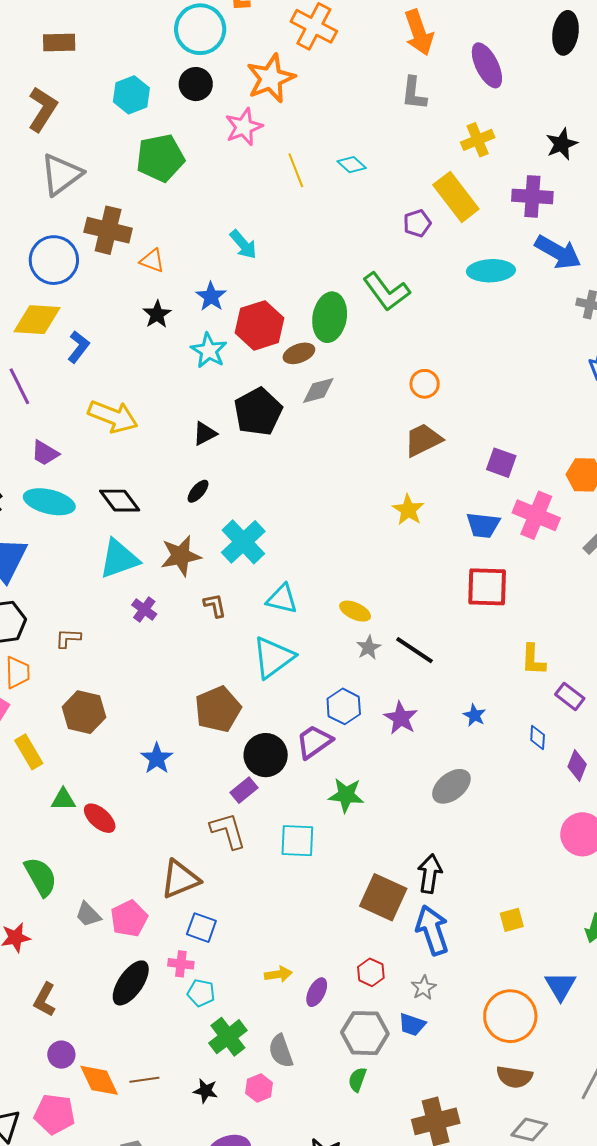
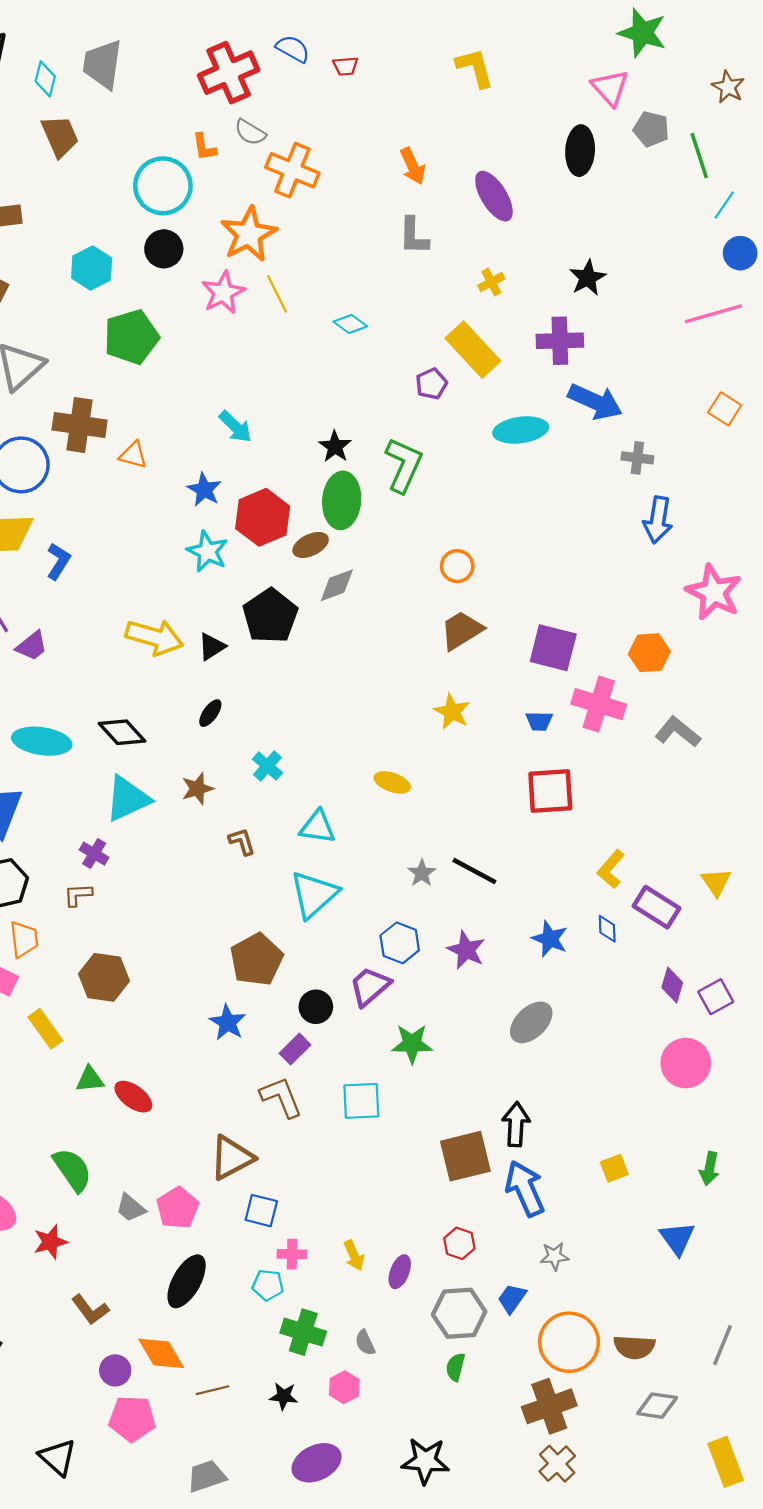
orange arrow: (419, 33) -> (413, 166), size x0.7
yellow cross: (478, 140) -> (491, 282), size x0.7
yellow line: (296, 170) -> (277, 294), moved
green L-shape: (386, 292) -> (404, 465), turned -114
black star: (157, 314) -> (335, 447), moved
yellow arrow: (113, 417) -> (154, 637), moved
purple trapezoid: (45, 453) -> (32, 646), moved, turned -64
purple square: (501, 463) -> (553, 648), size x1.4
blue trapezoid: (483, 525) -> (539, 721), size x0.7
cyan cross: (243, 542) -> (267, 766), size x0.6
brown star: (181, 556) -> (197, 789), size x0.7
purple cross: (144, 610) -> (94, 854), moved
yellow ellipse: (355, 611) -> (392, 782), moved
yellow L-shape: (533, 660) -> (611, 869), turned 44
purple rectangle: (570, 696) -> (656, 907), size x1.4
blue star: (474, 715) -> (550, 939), size x1.4
blue diamond: (538, 738) -> (607, 929), moved
black circle: (266, 755) -> (316, 1007), size x0.7
blue star: (157, 758) -> (228, 1022), moved
brown square: (383, 897) -> (465, 1156), turned -33
pink cross: (181, 964) -> (292, 1254), moved
yellow arrow: (278, 974) -> (354, 1256), turned 80
gray star: (424, 988) -> (554, 1256), moved, turned 30
brown L-shape: (45, 1000) -> (90, 1310), turned -60
orange circle: (510, 1016) -> (569, 1342), moved
blue trapezoid: (412, 1025) -> (512, 1298), turned 112
green cross: (228, 1037) -> (303, 1332), turned -30
gray semicircle: (281, 1051) -> (365, 1343), size x0.7
orange diamond: (99, 1080) -> (161, 1353), moved
pink pentagon: (55, 1114) -> (132, 1419), moved

